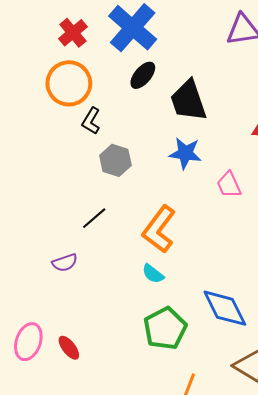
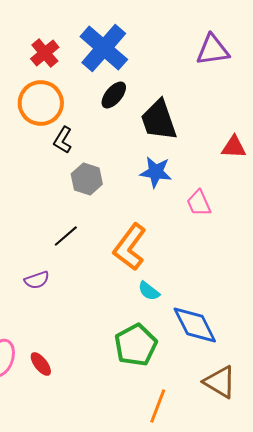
cyan semicircle: (153, 274) -> (149, 291), moved

